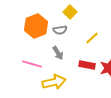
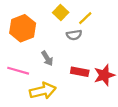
gray semicircle: (60, 30) -> (74, 35), moved
yellow line: (92, 38) -> (85, 18), moved

